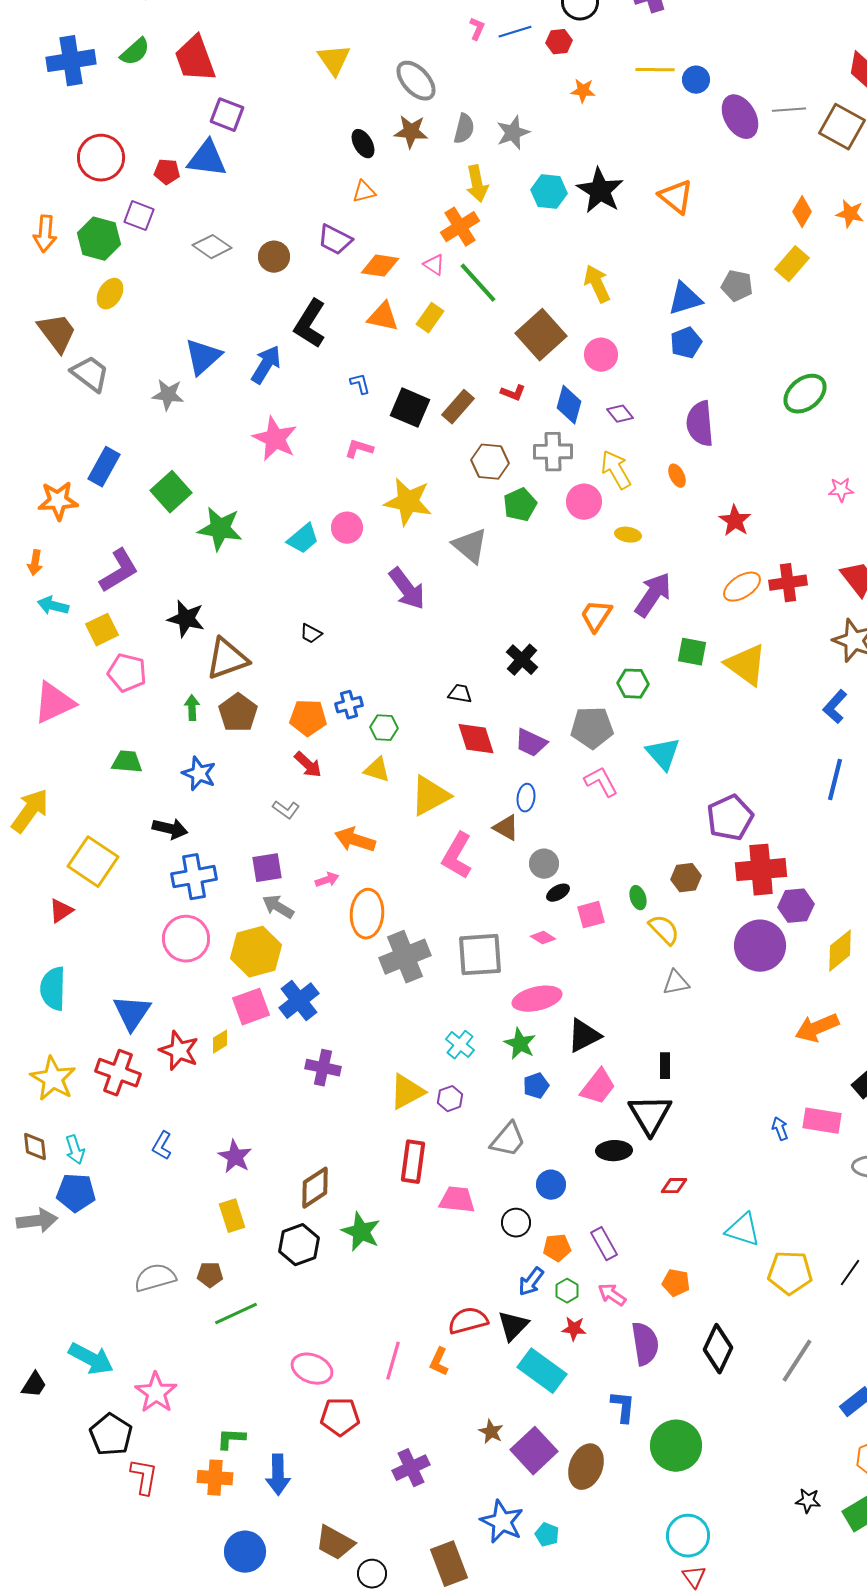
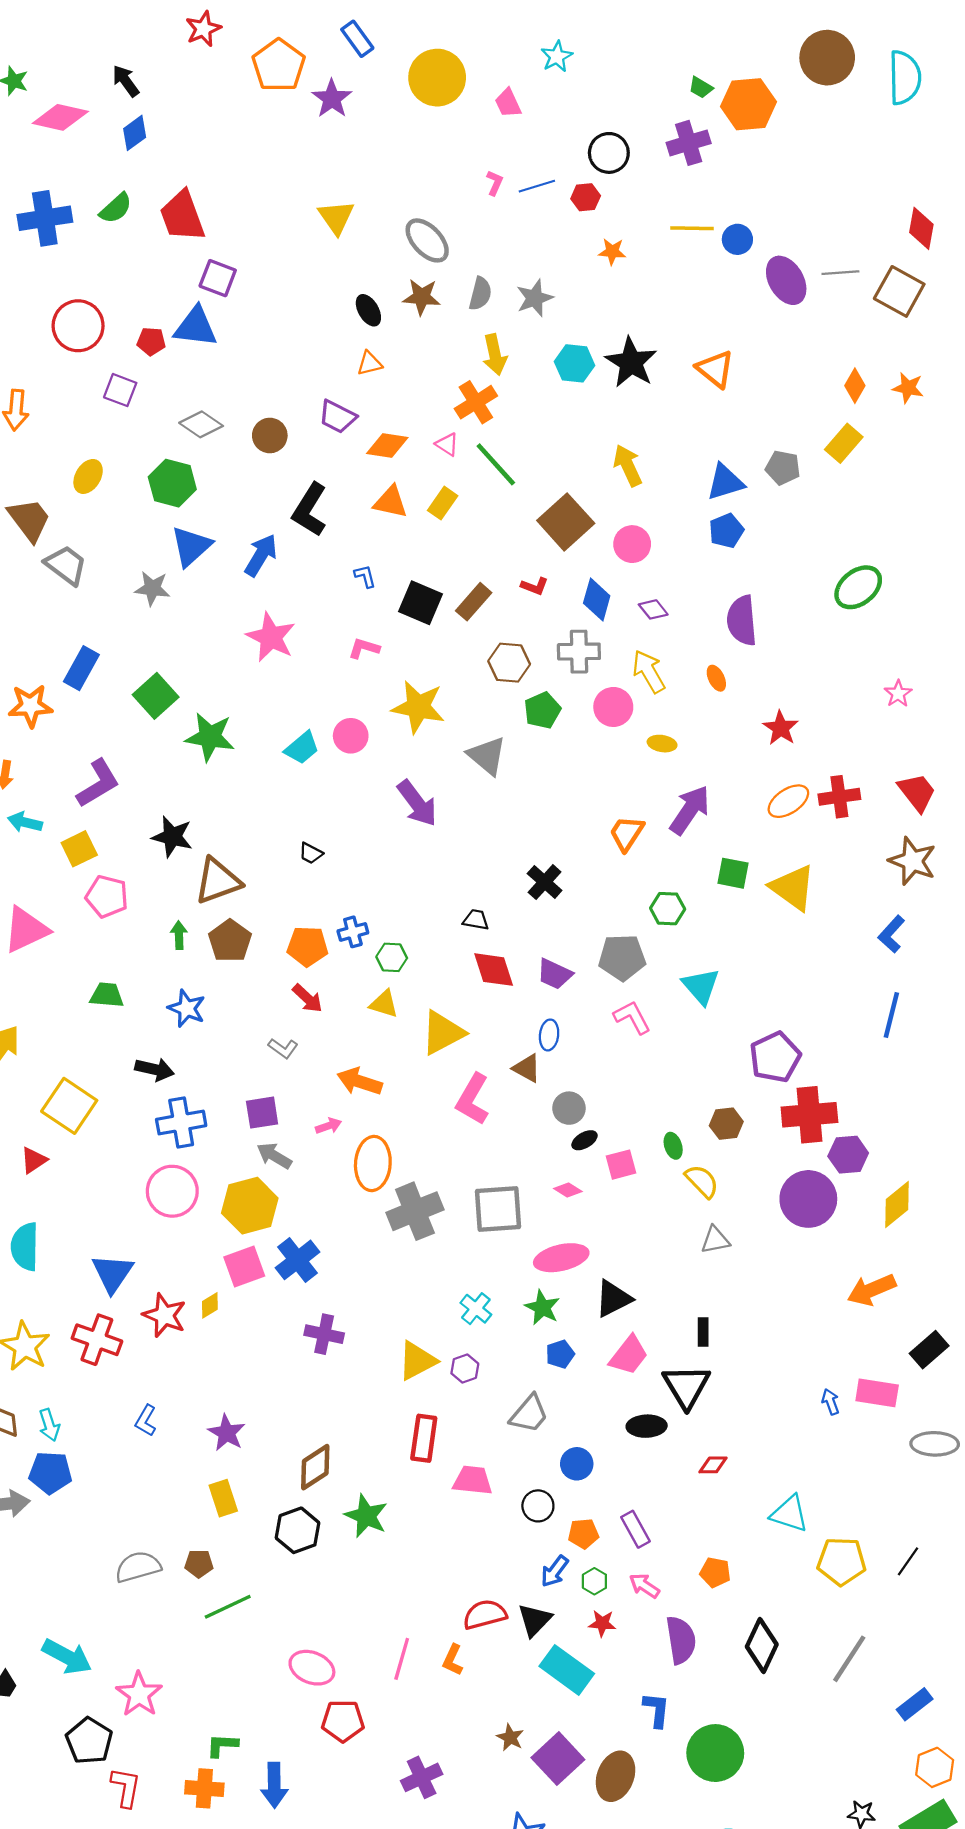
green hexagon: (99, 239) -> (172, 483), moved
pink star: (841, 490) -> (898, 694), turned -30

